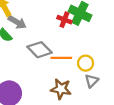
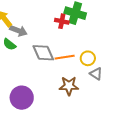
gray diamond: (40, 50) -> (43, 53), turned 30
gray triangle: (92, 81) -> (96, 74), turned -32

